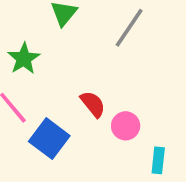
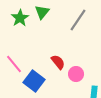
green star: (24, 59) -> (20, 18), moved

